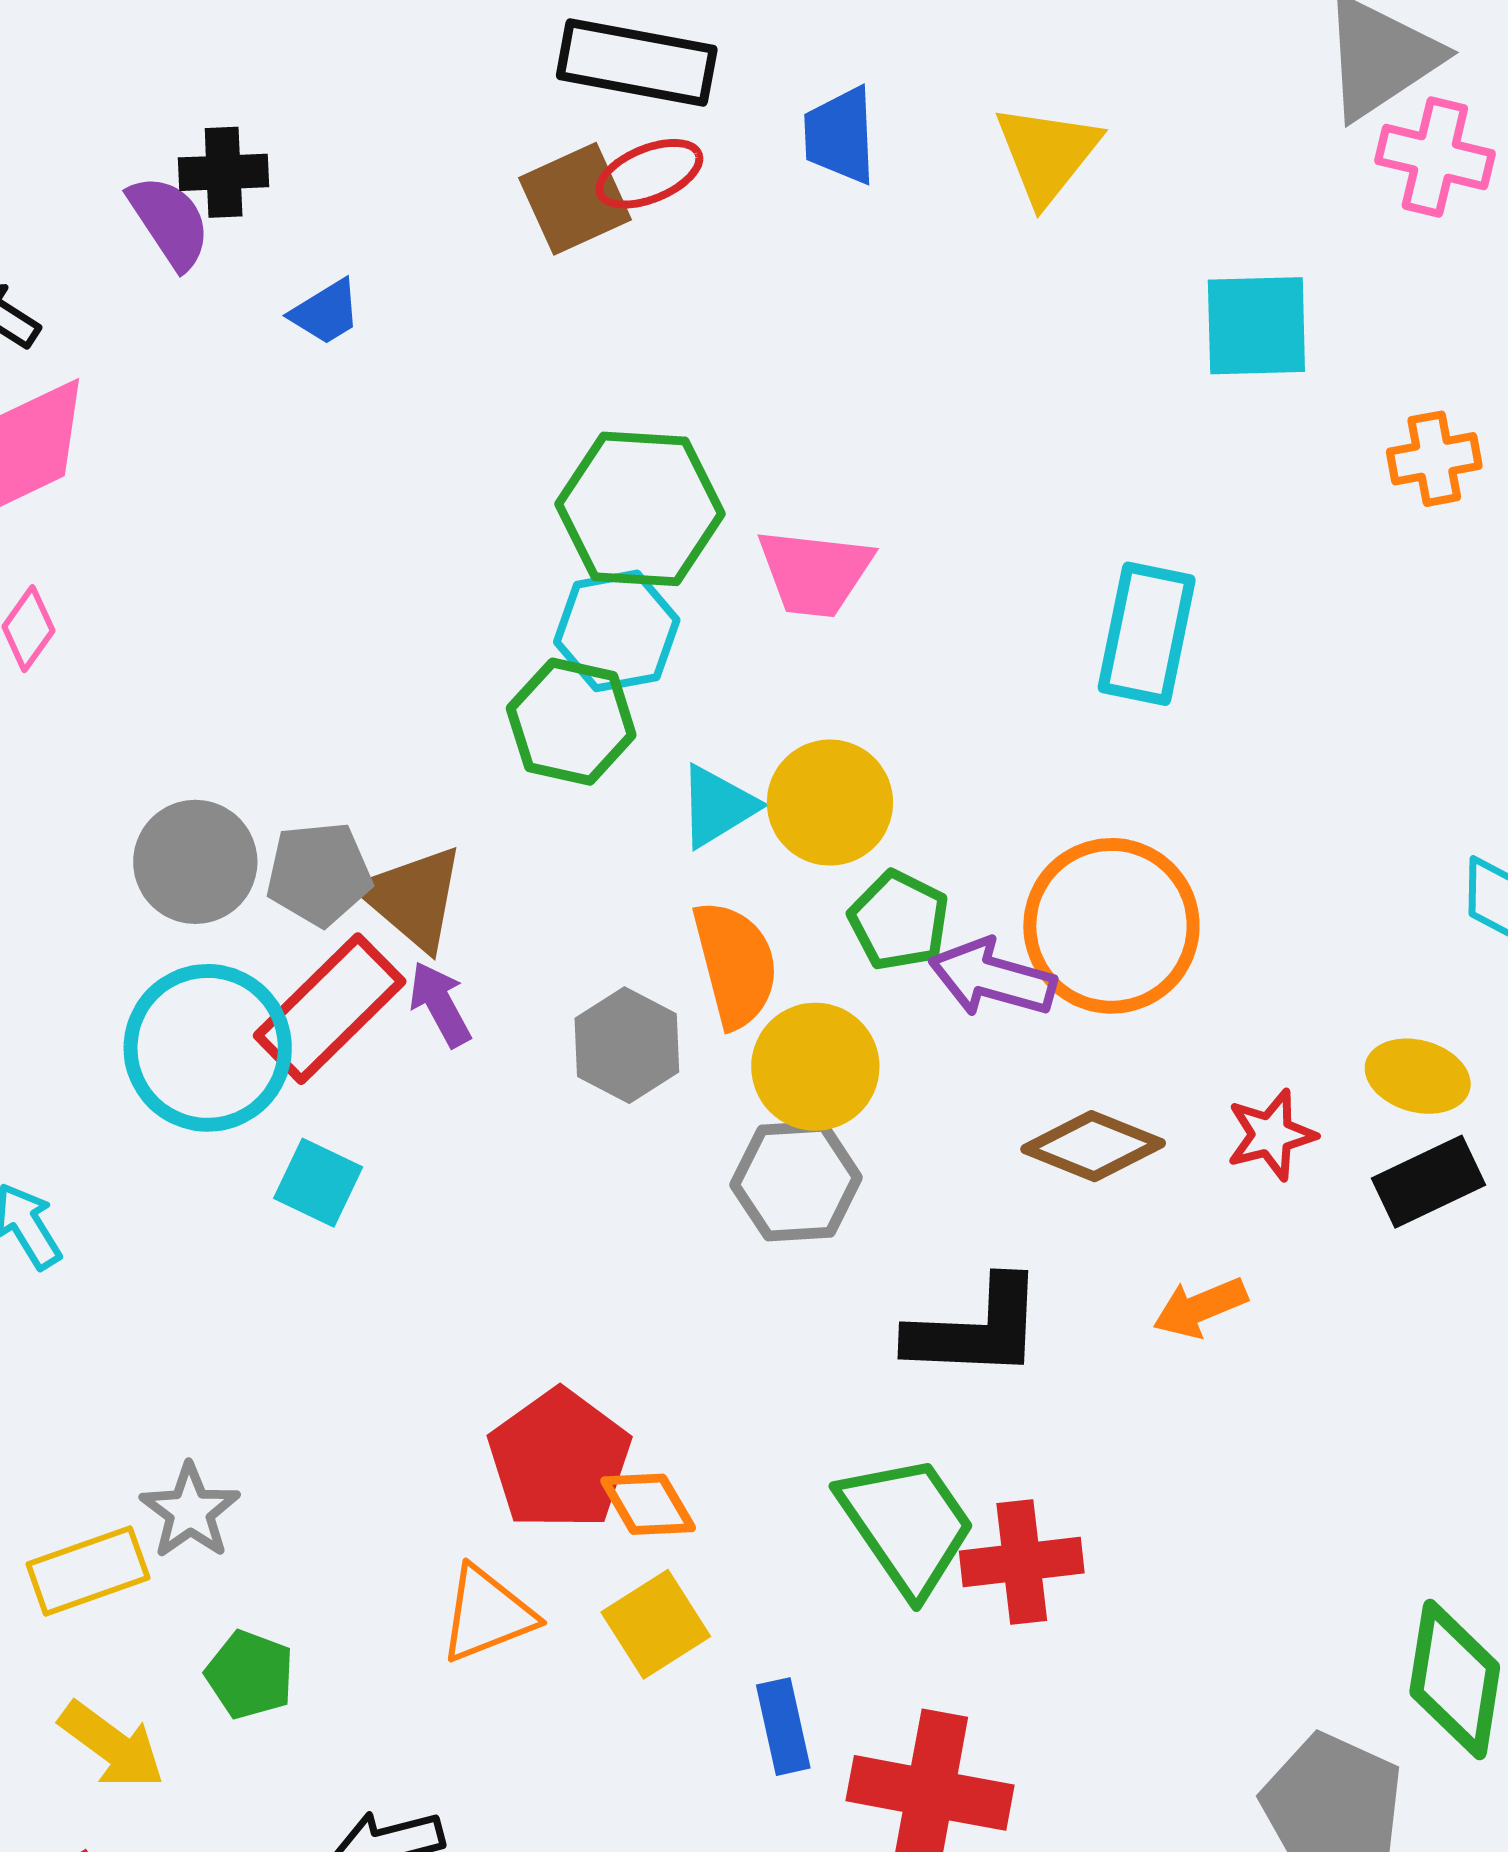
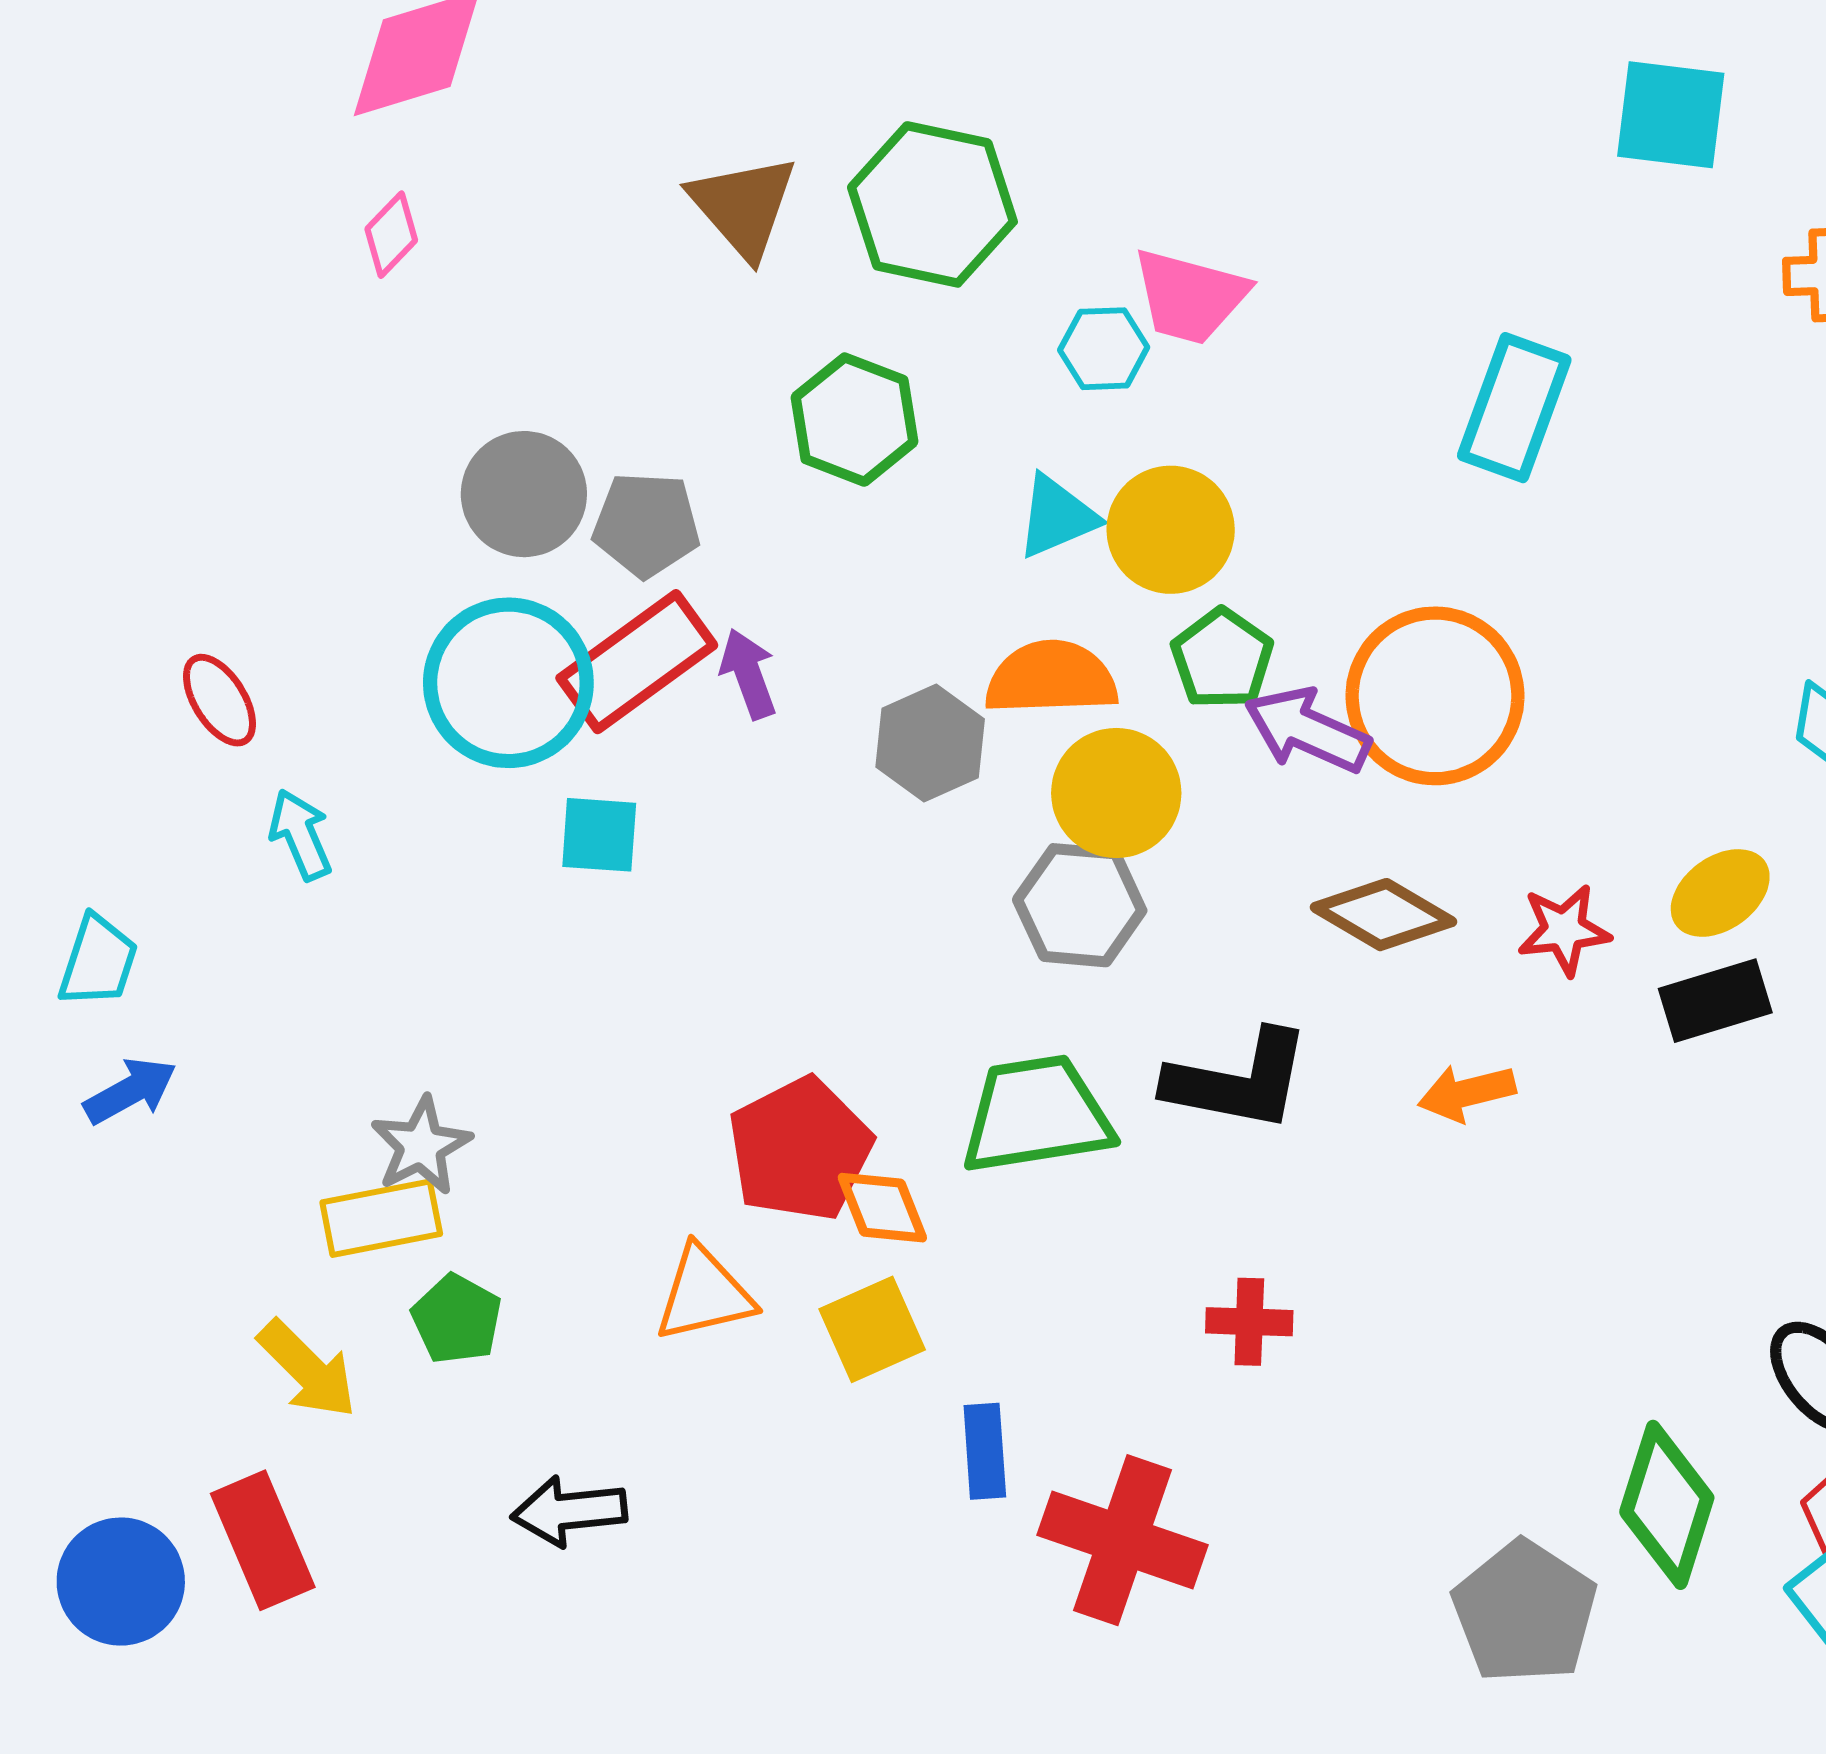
green hexagon: (640, 509) -> (932, 204), moved
cyan hexagon: (617, 631) -> (1104, 349), moved, size x0.7
green hexagon: (571, 722) -> (854, 420), moved
brown triangle: (413, 898) -> (743, 206), moved
orange semicircle: (735, 964) -> (1051, 678), turned -86
yellow ellipse: (1418, 1076) -> (1720, 893), turned -60
cyan square: (318, 1183) -> (599, 835), turned -30
green trapezoid: (907, 1525) -> (1036, 1115), moved, turned -73
red cross: (1022, 1562) -> (1249, 1322), size x0.7
yellow rectangle: (88, 1571) -> (381, 1218), moved

